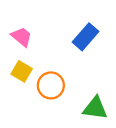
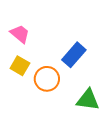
blue rectangle: (85, 37) -> (74, 55), moved

